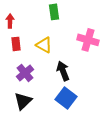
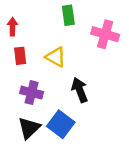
pink cross: (88, 40) -> (105, 34), moved
purple cross: (25, 73) -> (32, 93), turned -36
blue square: (66, 98) -> (61, 124), moved

